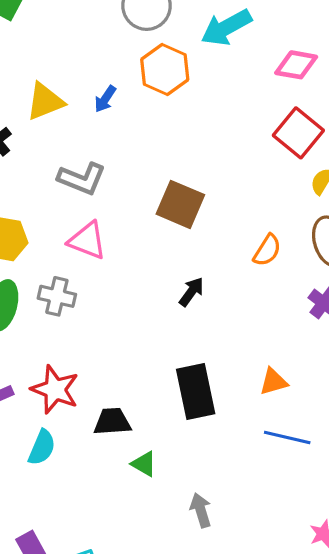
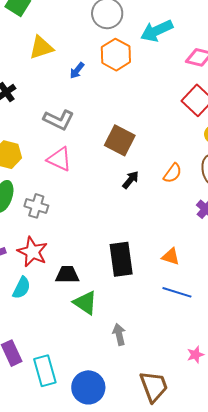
yellow triangle: (45, 101) -> (41, 48), moved
black arrow: (191, 292) -> (131, 180), moved
gray cross: (57, 296) -> (36, 206), moved
orange triangle: (273, 382) -> (171, 256), turned 30
green triangle: (144, 464) -> (85, 303), size x1.5

